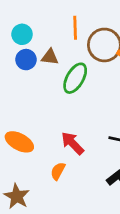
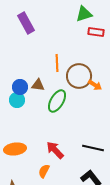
cyan circle: (22, 34) -> (17, 100), moved
orange ellipse: (19, 142) -> (15, 149), turned -35

